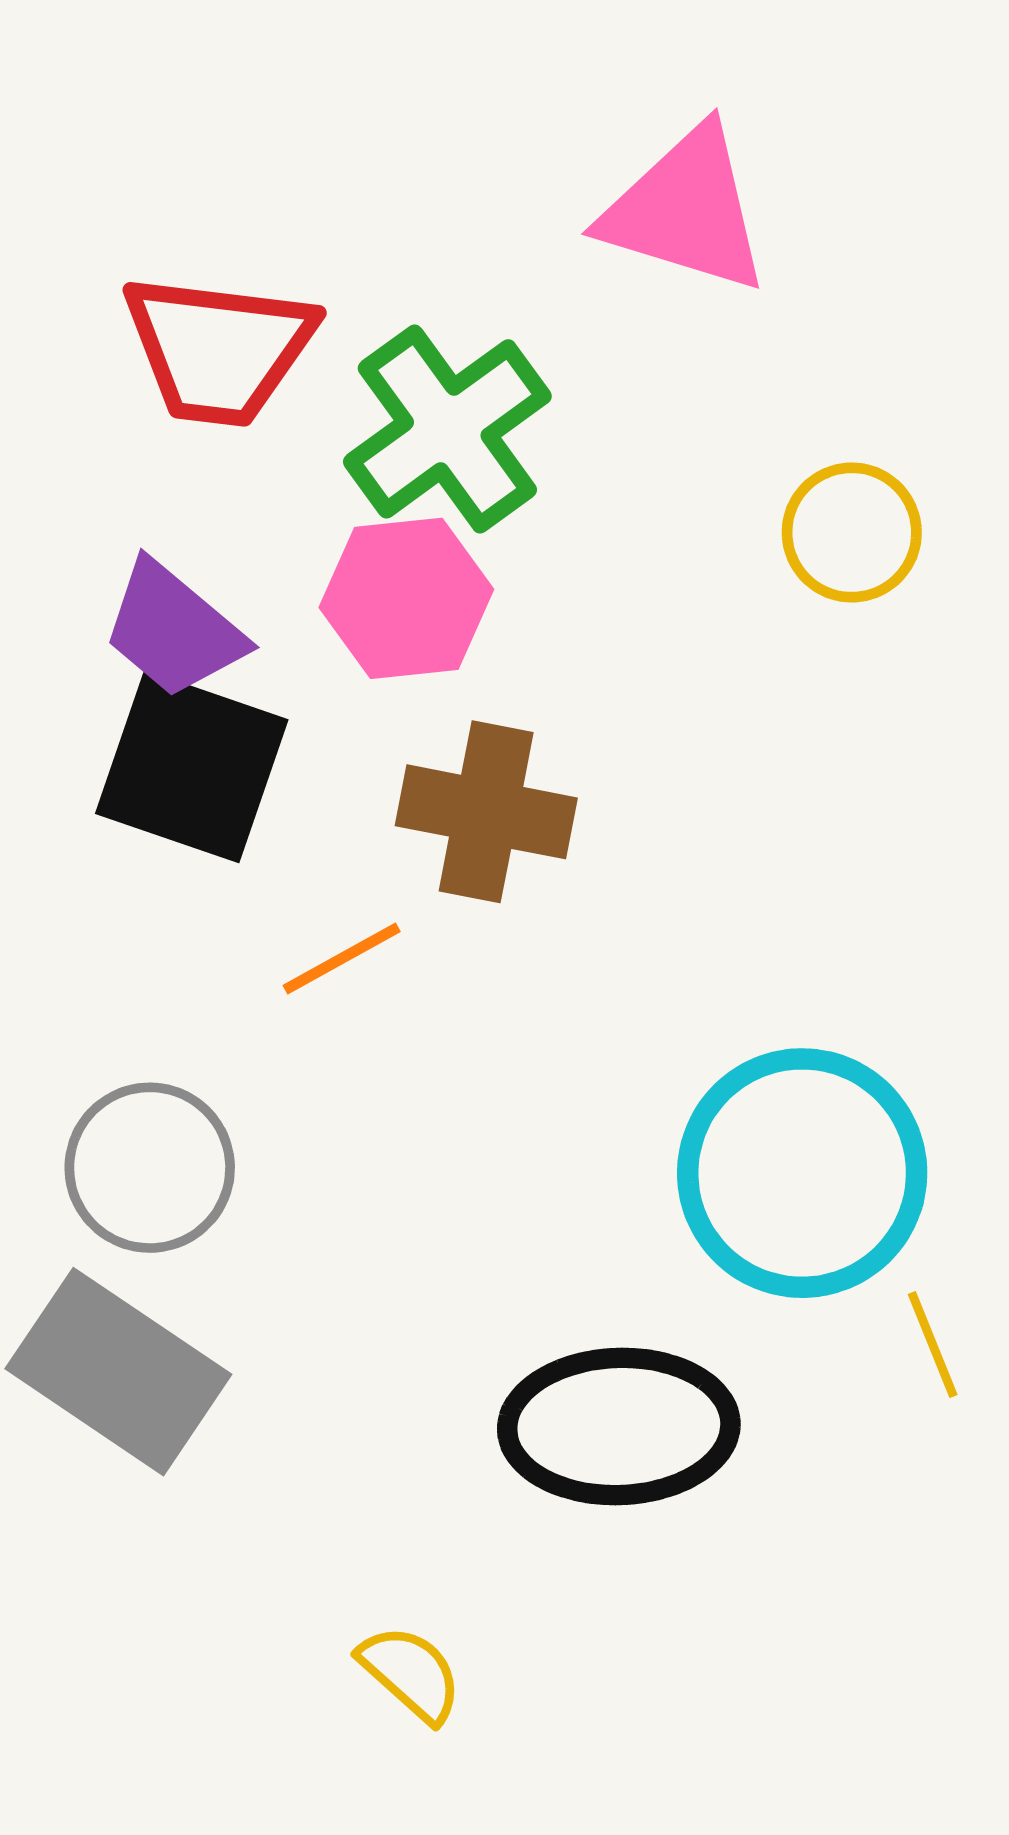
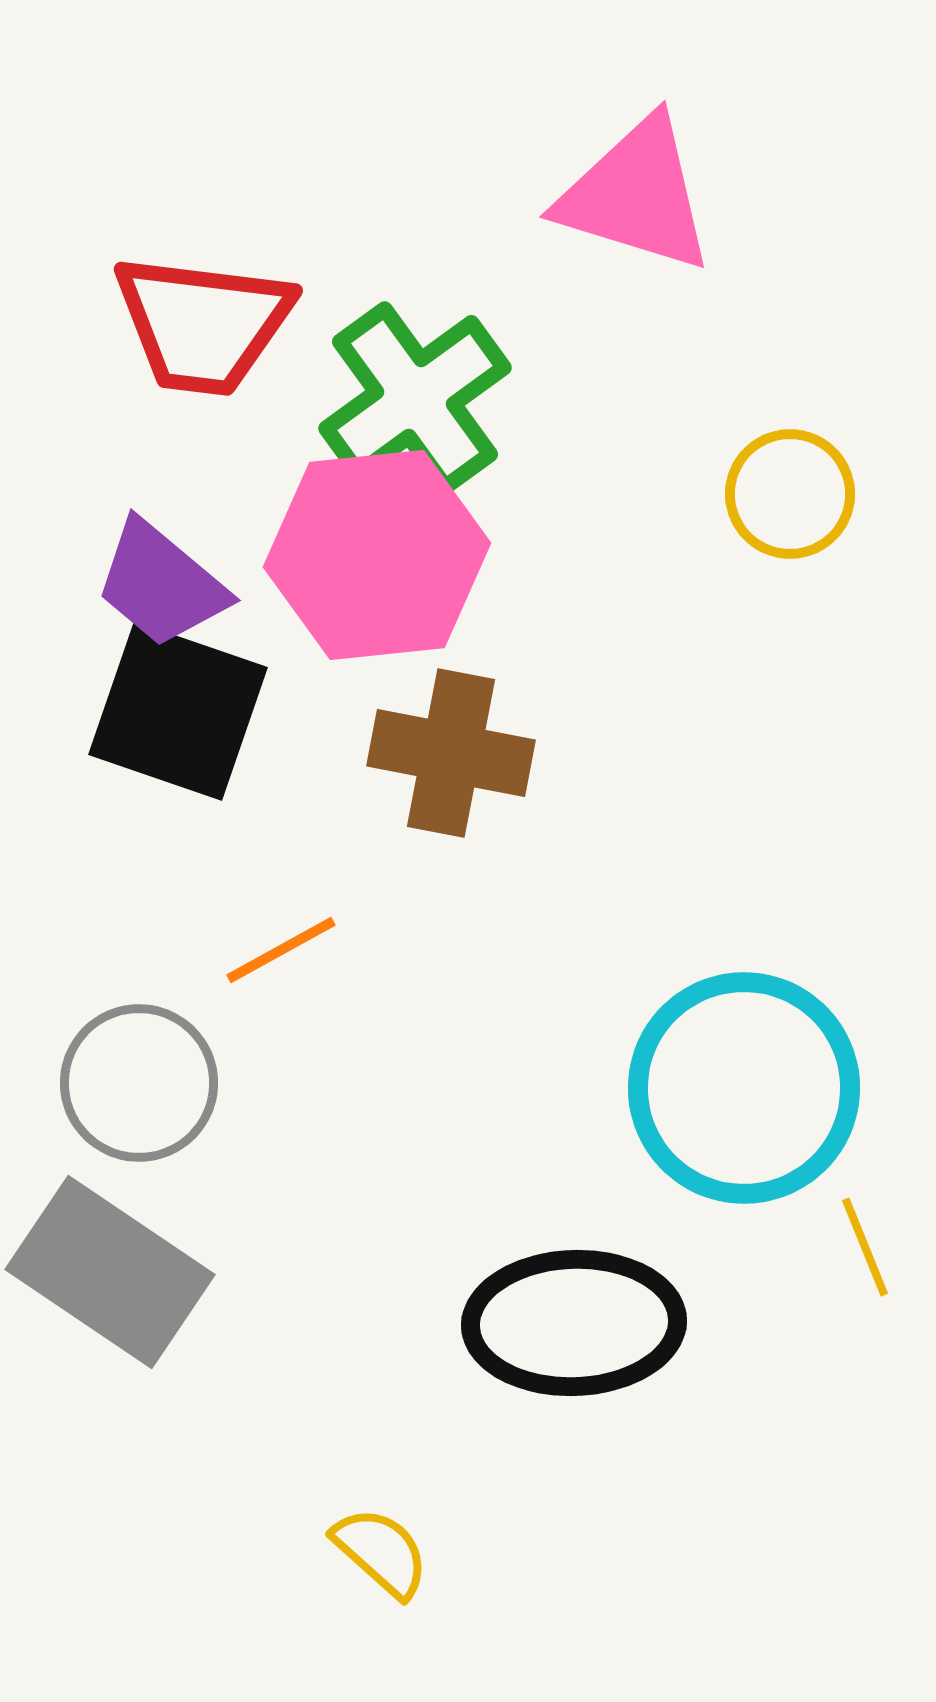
pink hexagon: (406, 598) -> (377, 555), size x1.4
orange line: (342, 958) -> (281, 950), moved

